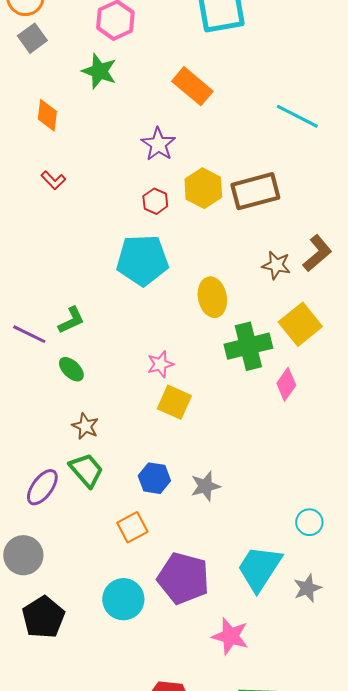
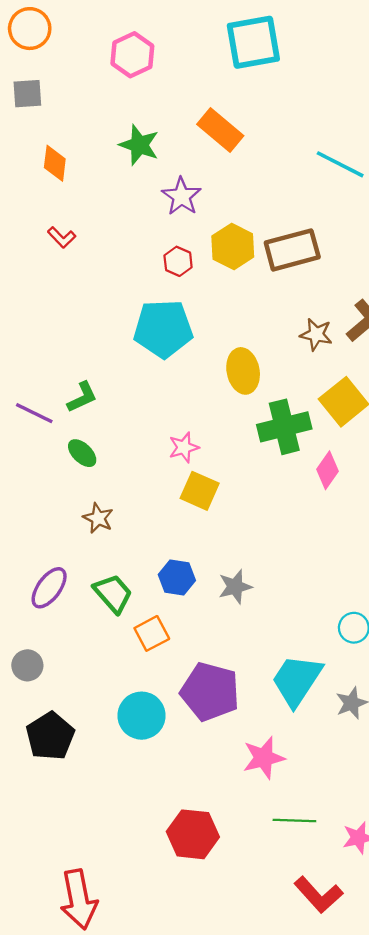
gray square: (32, 38) -> (27, 94), moved, turned 32
green star: (99, 71) -> (139, 145), moved
green trapezoid: (86, 470) -> (113, 593), moved
gray circle: (23, 555) -> (27, 665), size x0.7
pink star: (230, 636) -> (264, 758), turned -30

